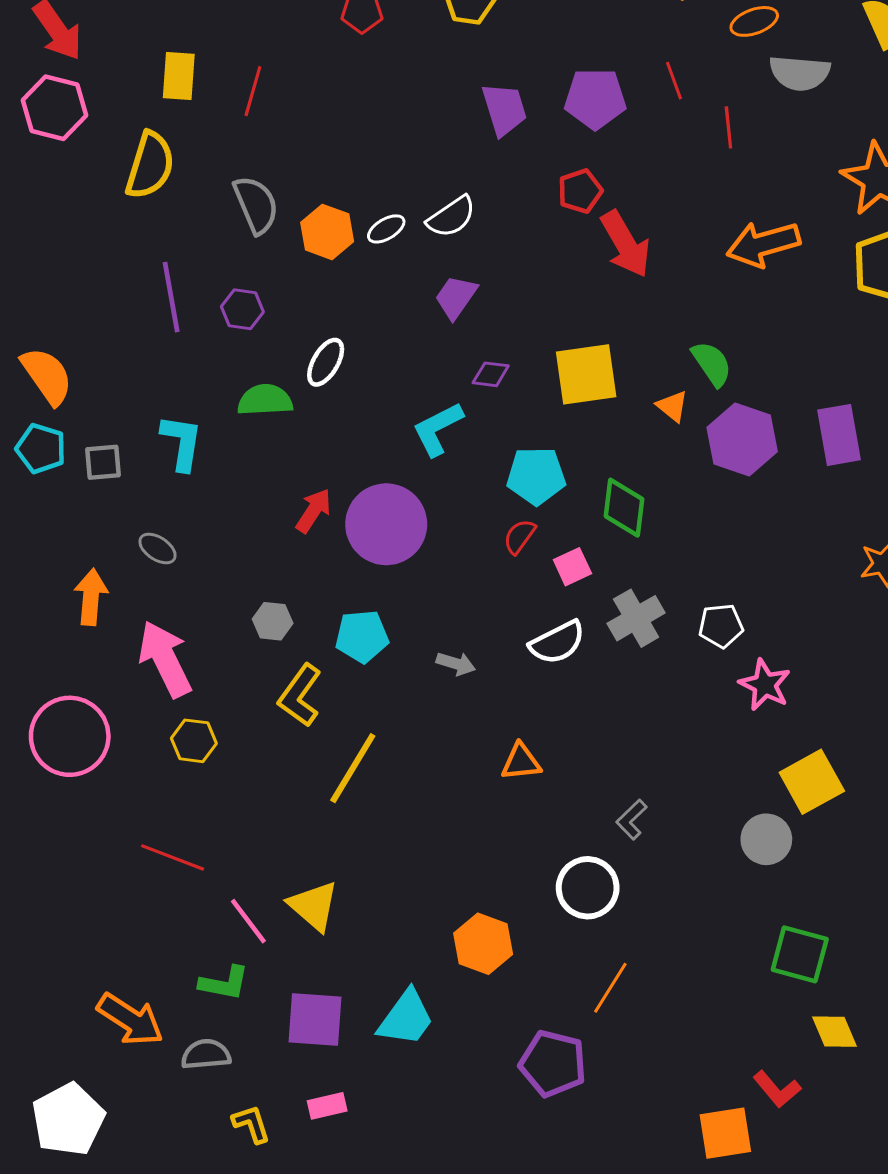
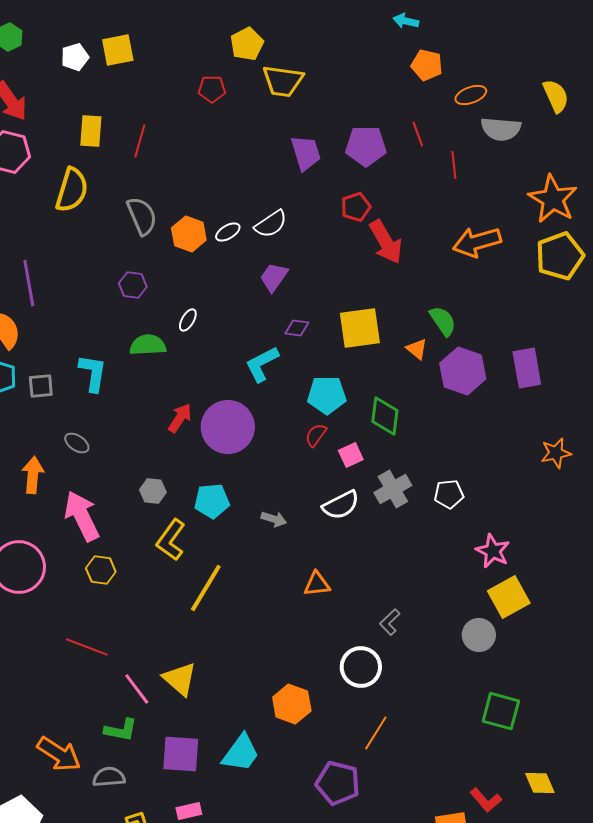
purple line: (171, 297) -> (29, 283), moved
white ellipse: (326, 362) -> (188, 320), size x0.7
pink star: (765, 685) -> (493, 551), moved
yellow diamond: (834, 1032) -> (540, 783), moved

